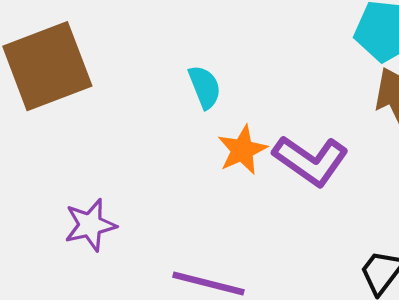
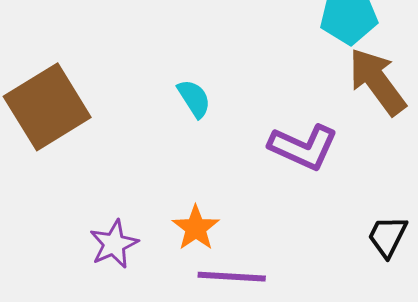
orange star: (242, 150) -> (196, 228), moved

